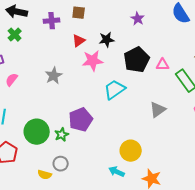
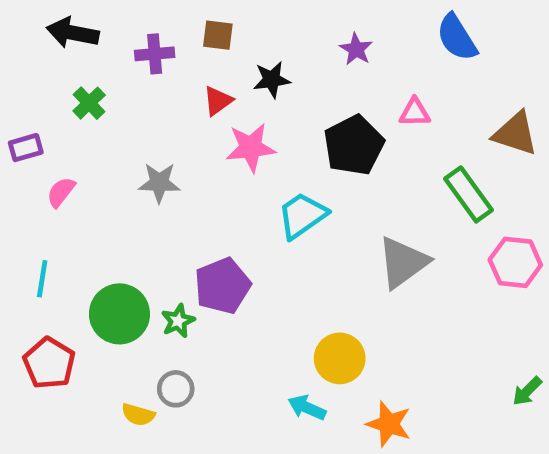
green cross: (15, 35) -> (89, 103), moved
black star: (107, 40) -> (272, 80), moved
pink triangle: (163, 65) -> (415, 112), moved
gray star: (54, 76) -> (159, 183), turned 30
gray triangle: (158, 110) -> (403, 262), size x1.4

